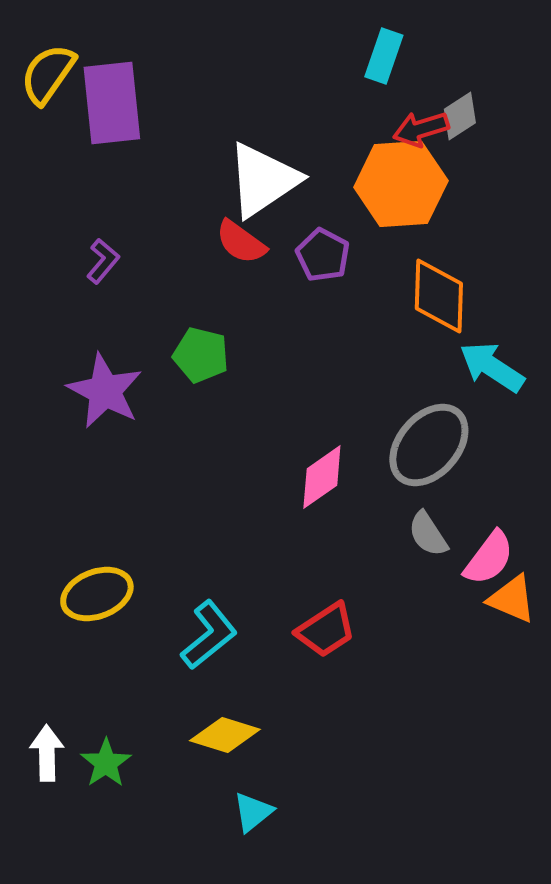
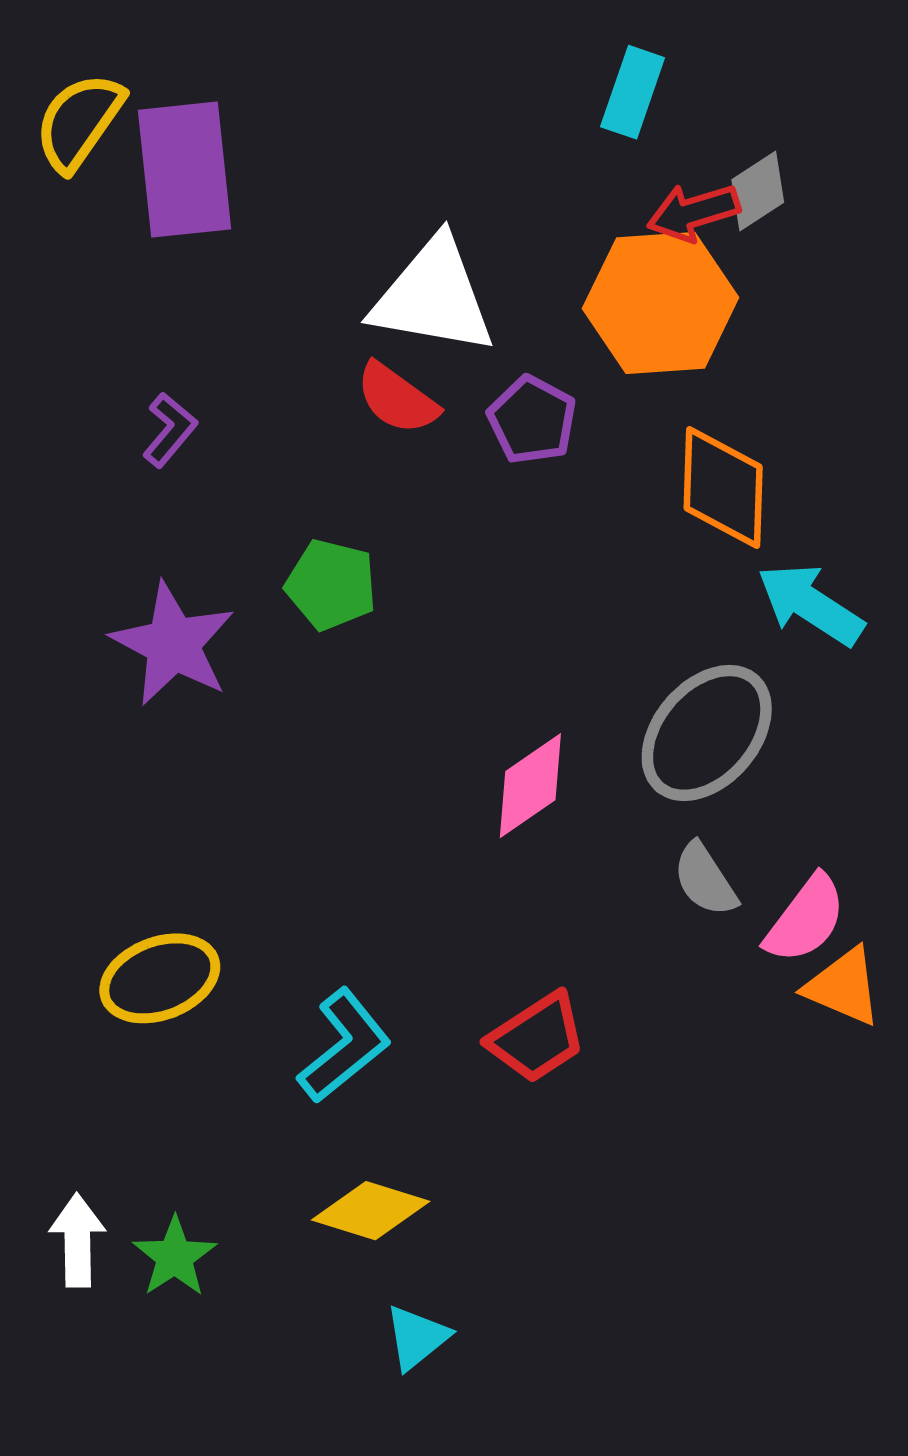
white triangle: (263, 180) -> (433, 296), turned 44

